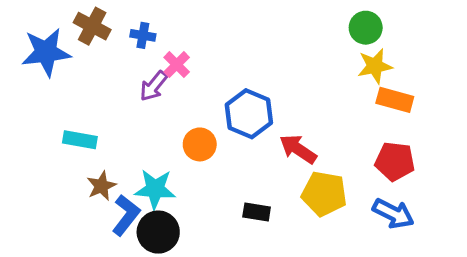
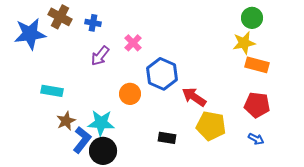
green circle: (366, 28) -> (252, 18), moved
pink cross: (177, 65) -> (133, 43), moved
blue arrow: (393, 214) -> (256, 139), size x0.6

